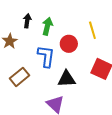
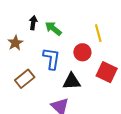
green arrow: (47, 26) -> (53, 29), turned -66
red circle: (69, 44) -> (82, 52), moved

